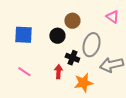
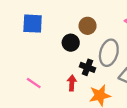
blue square: (23, 35) -> (33, 24), moved

